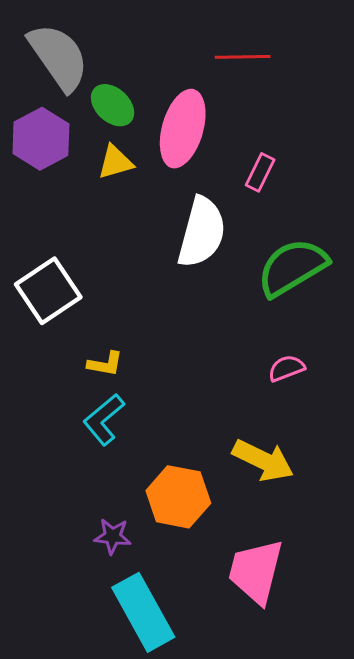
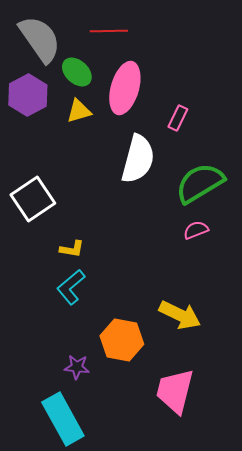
red line: (243, 57) -> (109, 31), moved
pink semicircle: (286, 368) -> (196, 230), moved
cyan rectangle: (143, 612) -> (63, 419), moved

